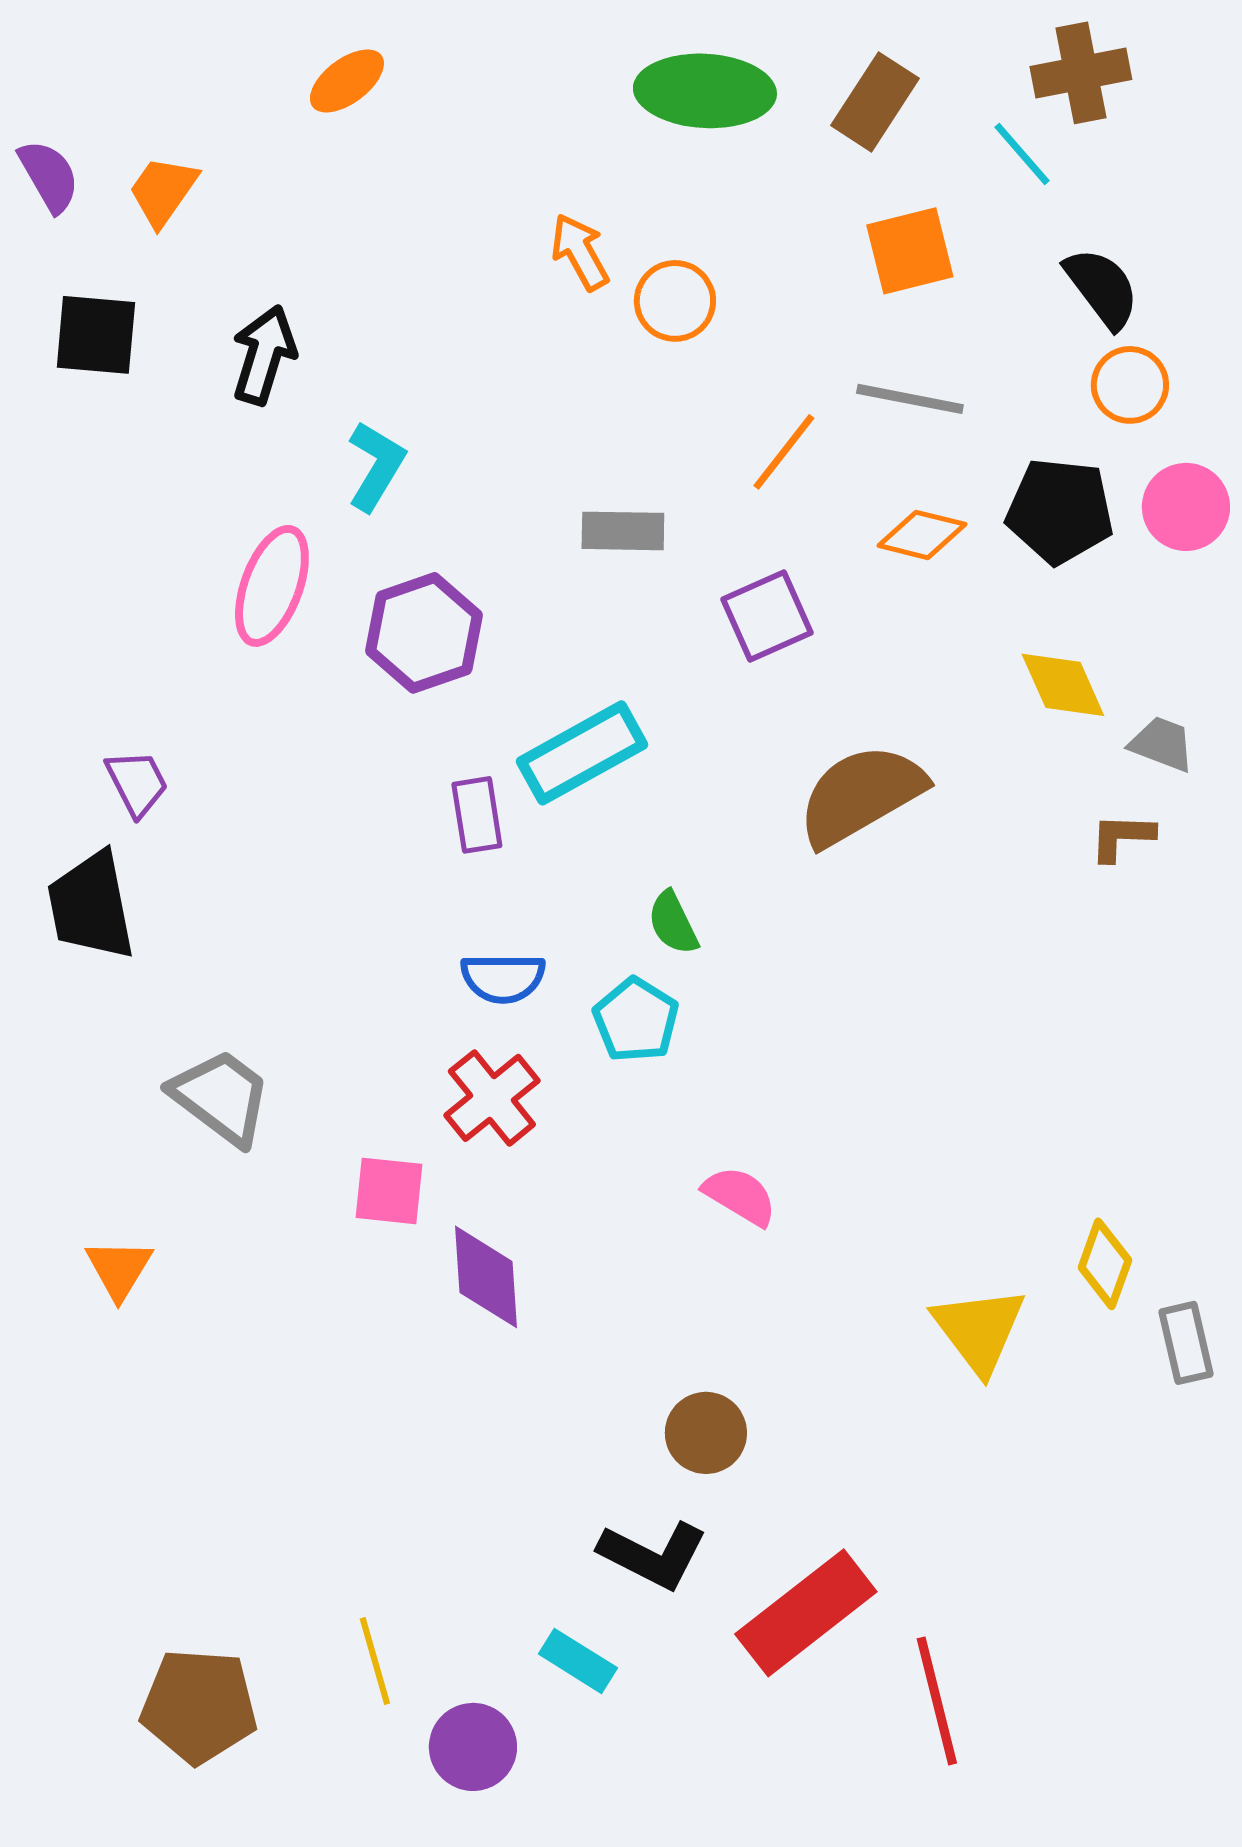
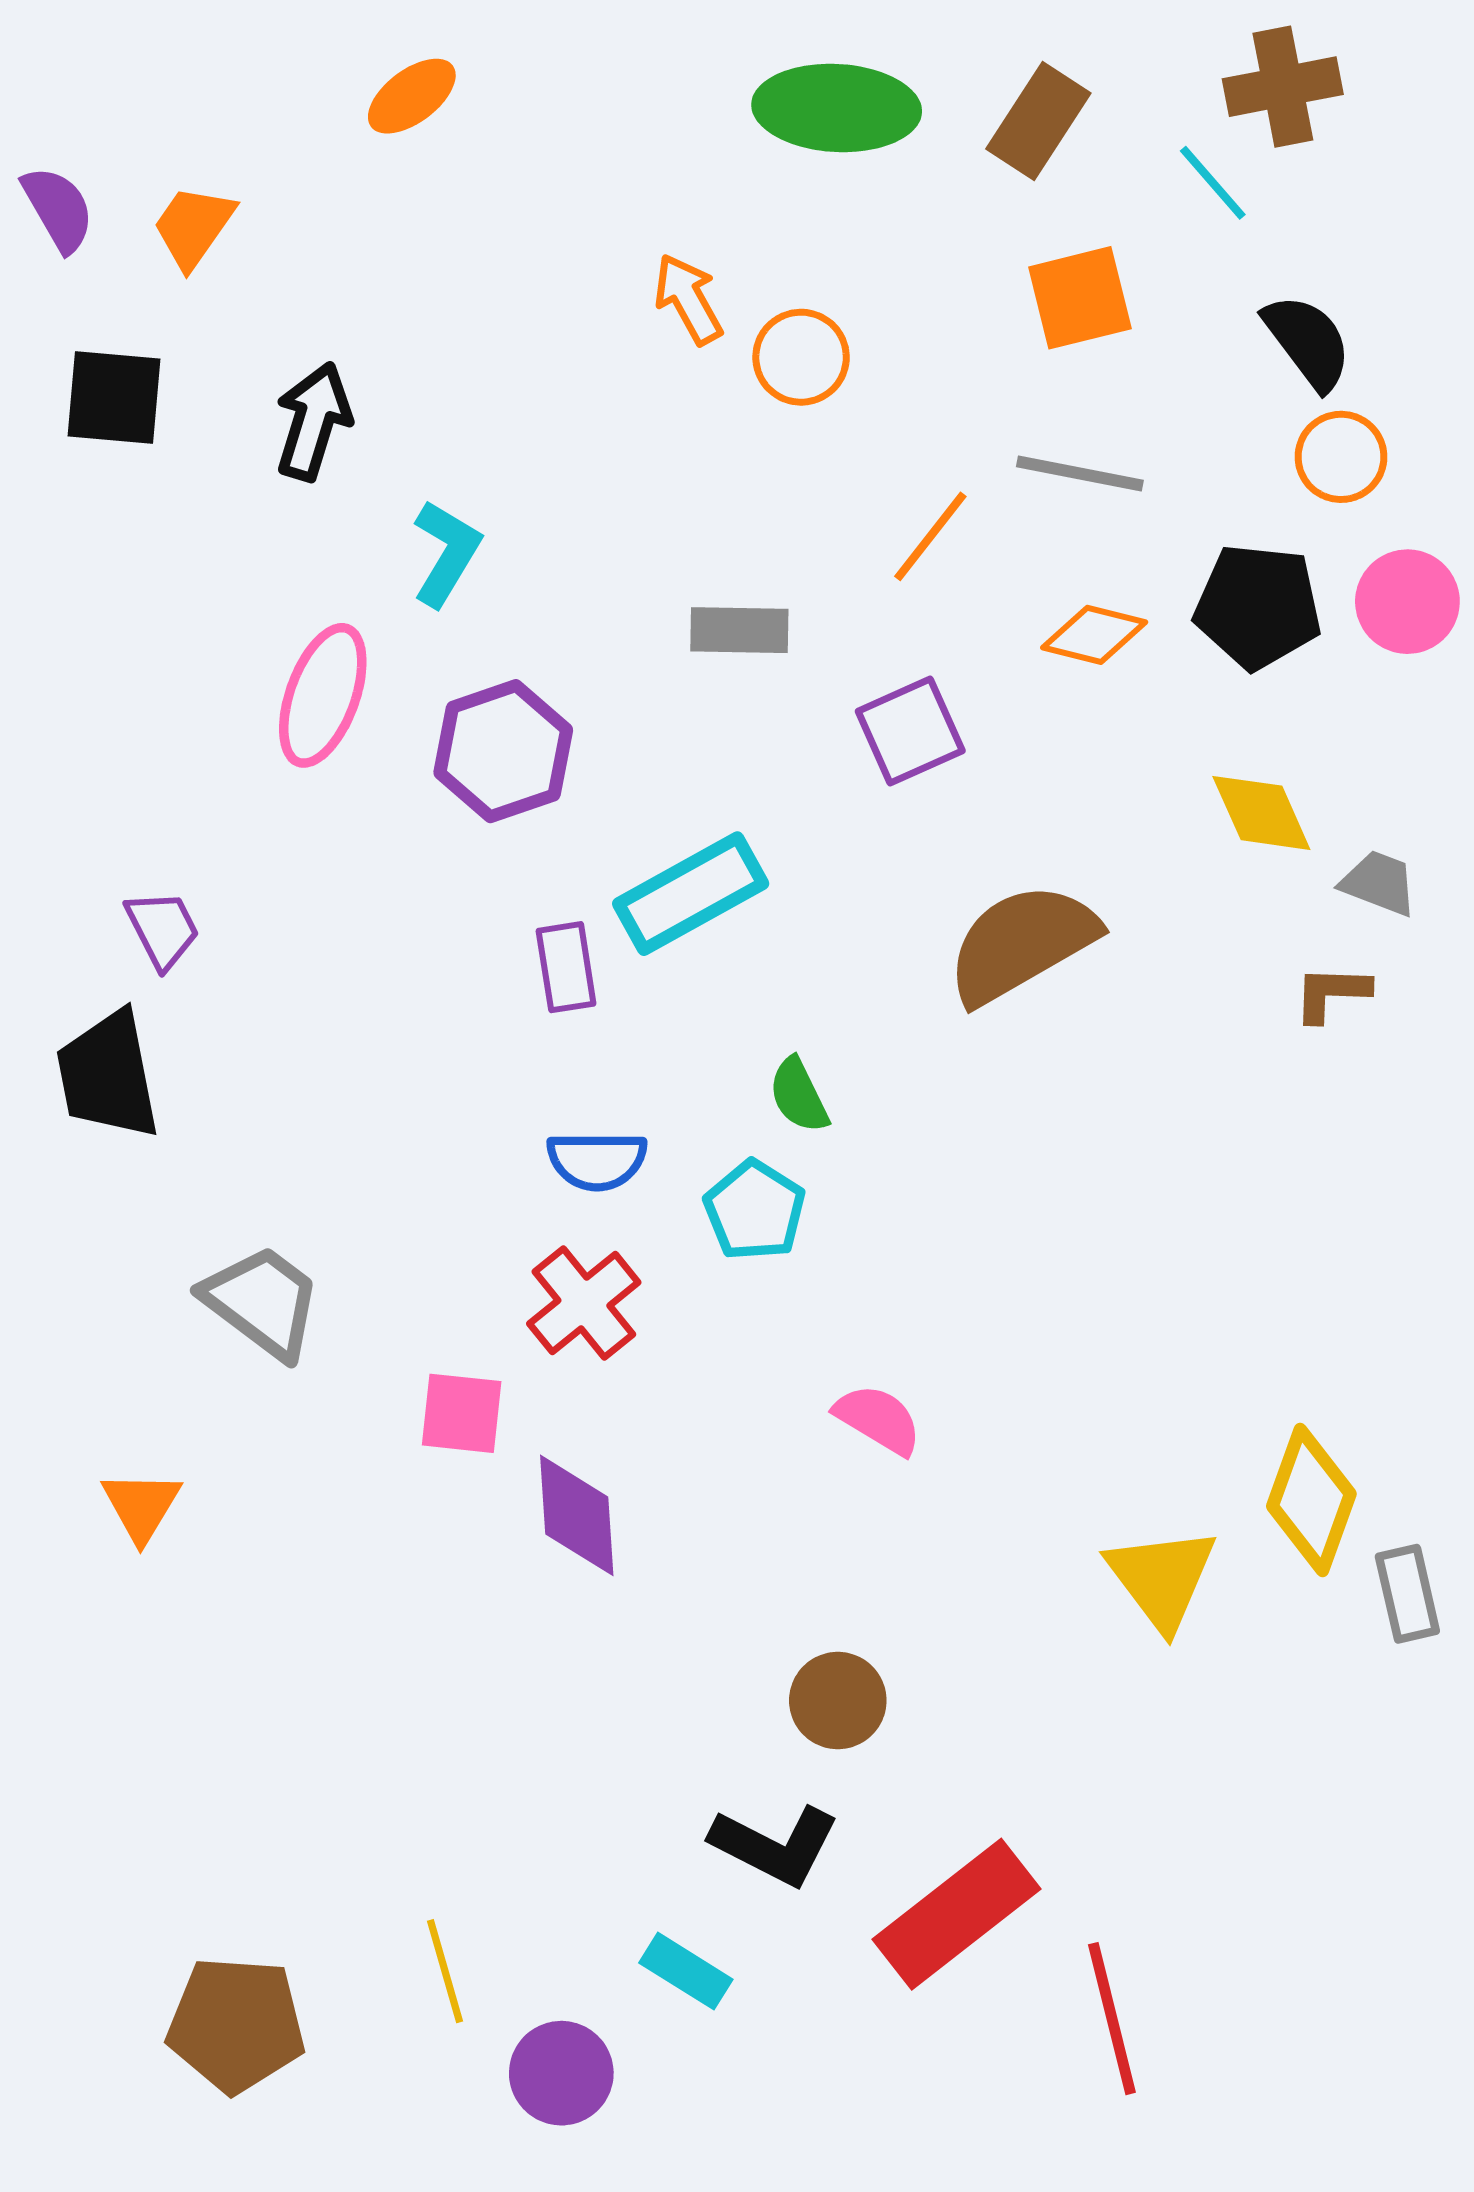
yellow diamond: (1105, 1264) -> (1311, 1500), size x1.4

